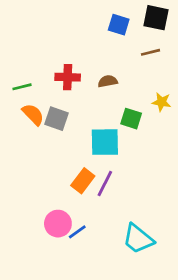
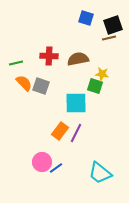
black square: (156, 18) -> (113, 25), moved, turned -30
brown semicircle: (108, 81) -> (78, 59), size x1.5
yellow star: (162, 102) -> (102, 74), moved

